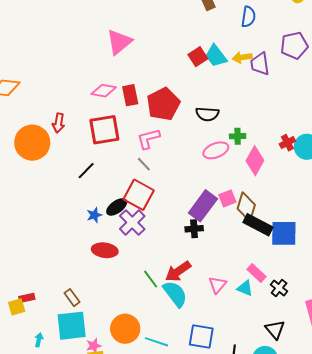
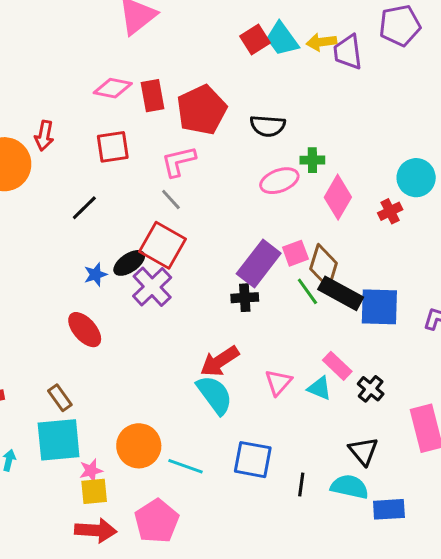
red square: (104, 130) -> (113, 147), size x0.7
red cross: (287, 143) -> (390, 211), moved
red ellipse: (105, 250) -> (85, 330), moved, turned 40
green line: (151, 279) -> (307, 291), moved

